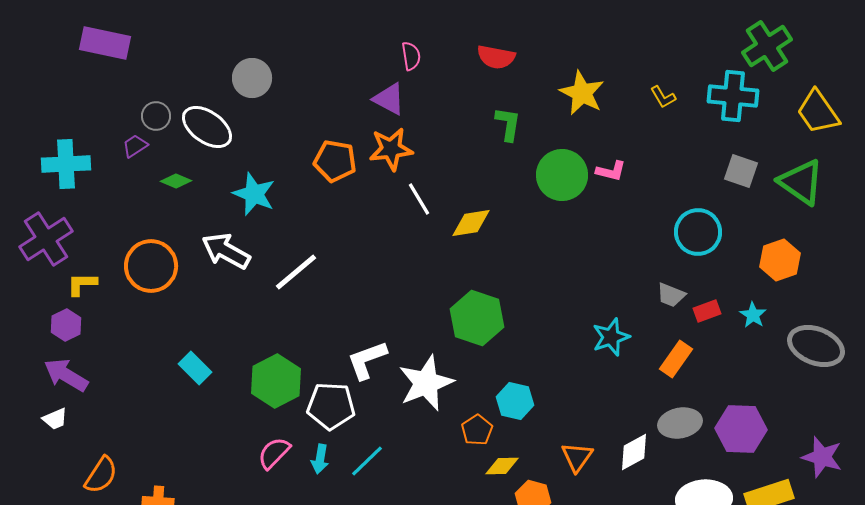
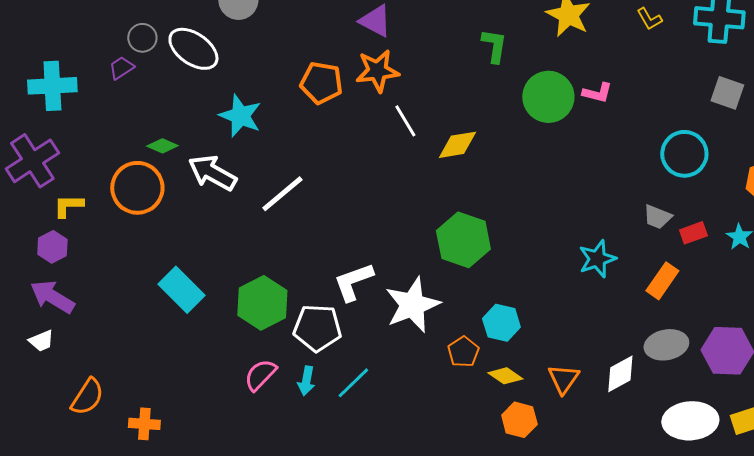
green diamond: (176, 181) -> (162, 146), moved
cyan rectangle: (195, 368) -> (181, 290), size x1.4
yellow diamond: (502, 466) -> (505, 376), moved, turned 36

